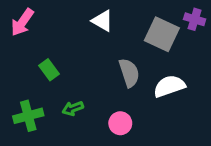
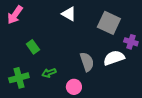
purple cross: (195, 19) -> (131, 42), moved
gray semicircle: (129, 73) -> (87, 62), moved
pink circle: (120, 123) -> (74, 87), moved

